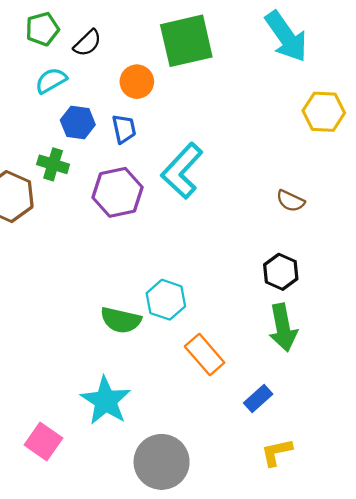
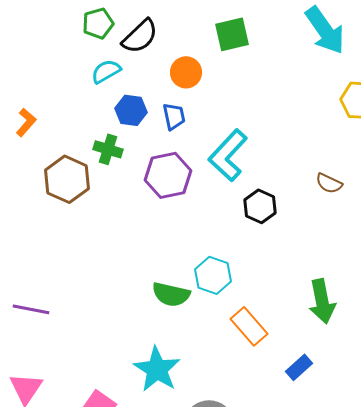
green square: (186, 41) -> (232, 34), size x0.7
black semicircle: (87, 43) -> (140, 36), size x1.4
black hexagon: (281, 272) -> (260, 206), moved

